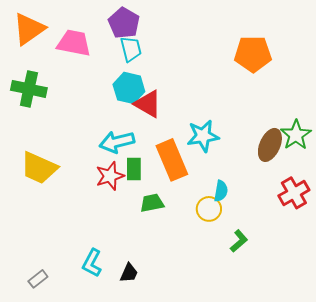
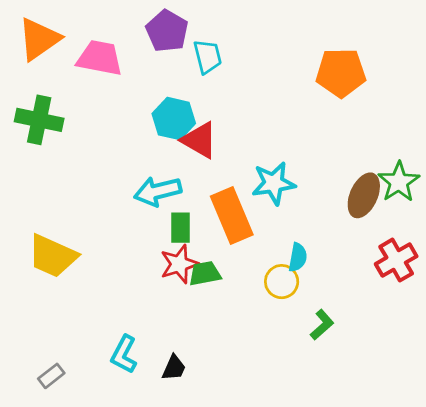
cyan trapezoid: (131, 49) -> (207, 57), moved
yellow trapezoid: (39, 168) -> (53, 256), moved
red star: (110, 176) -> (179, 264), moved

